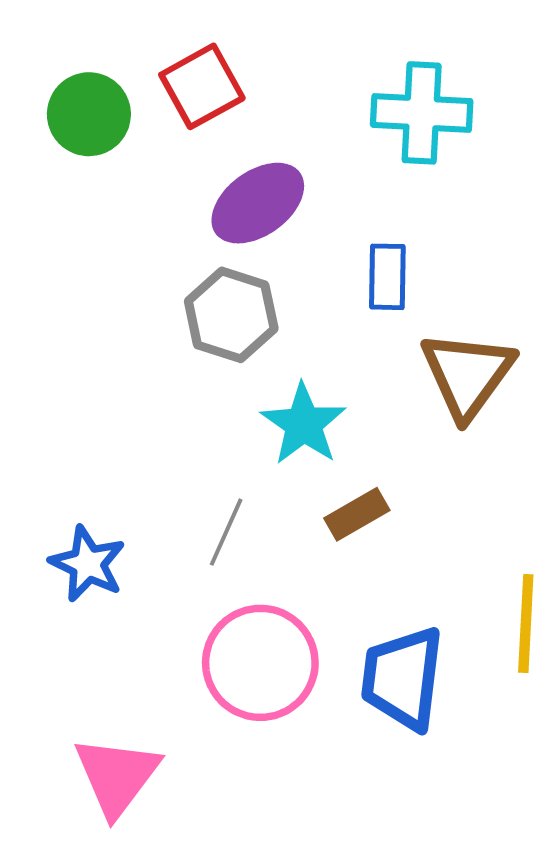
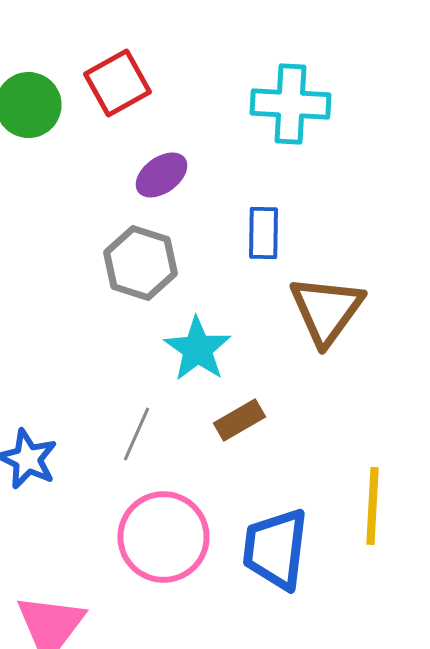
purple ellipse: (258, 203) -> (162, 175), size x0.7

